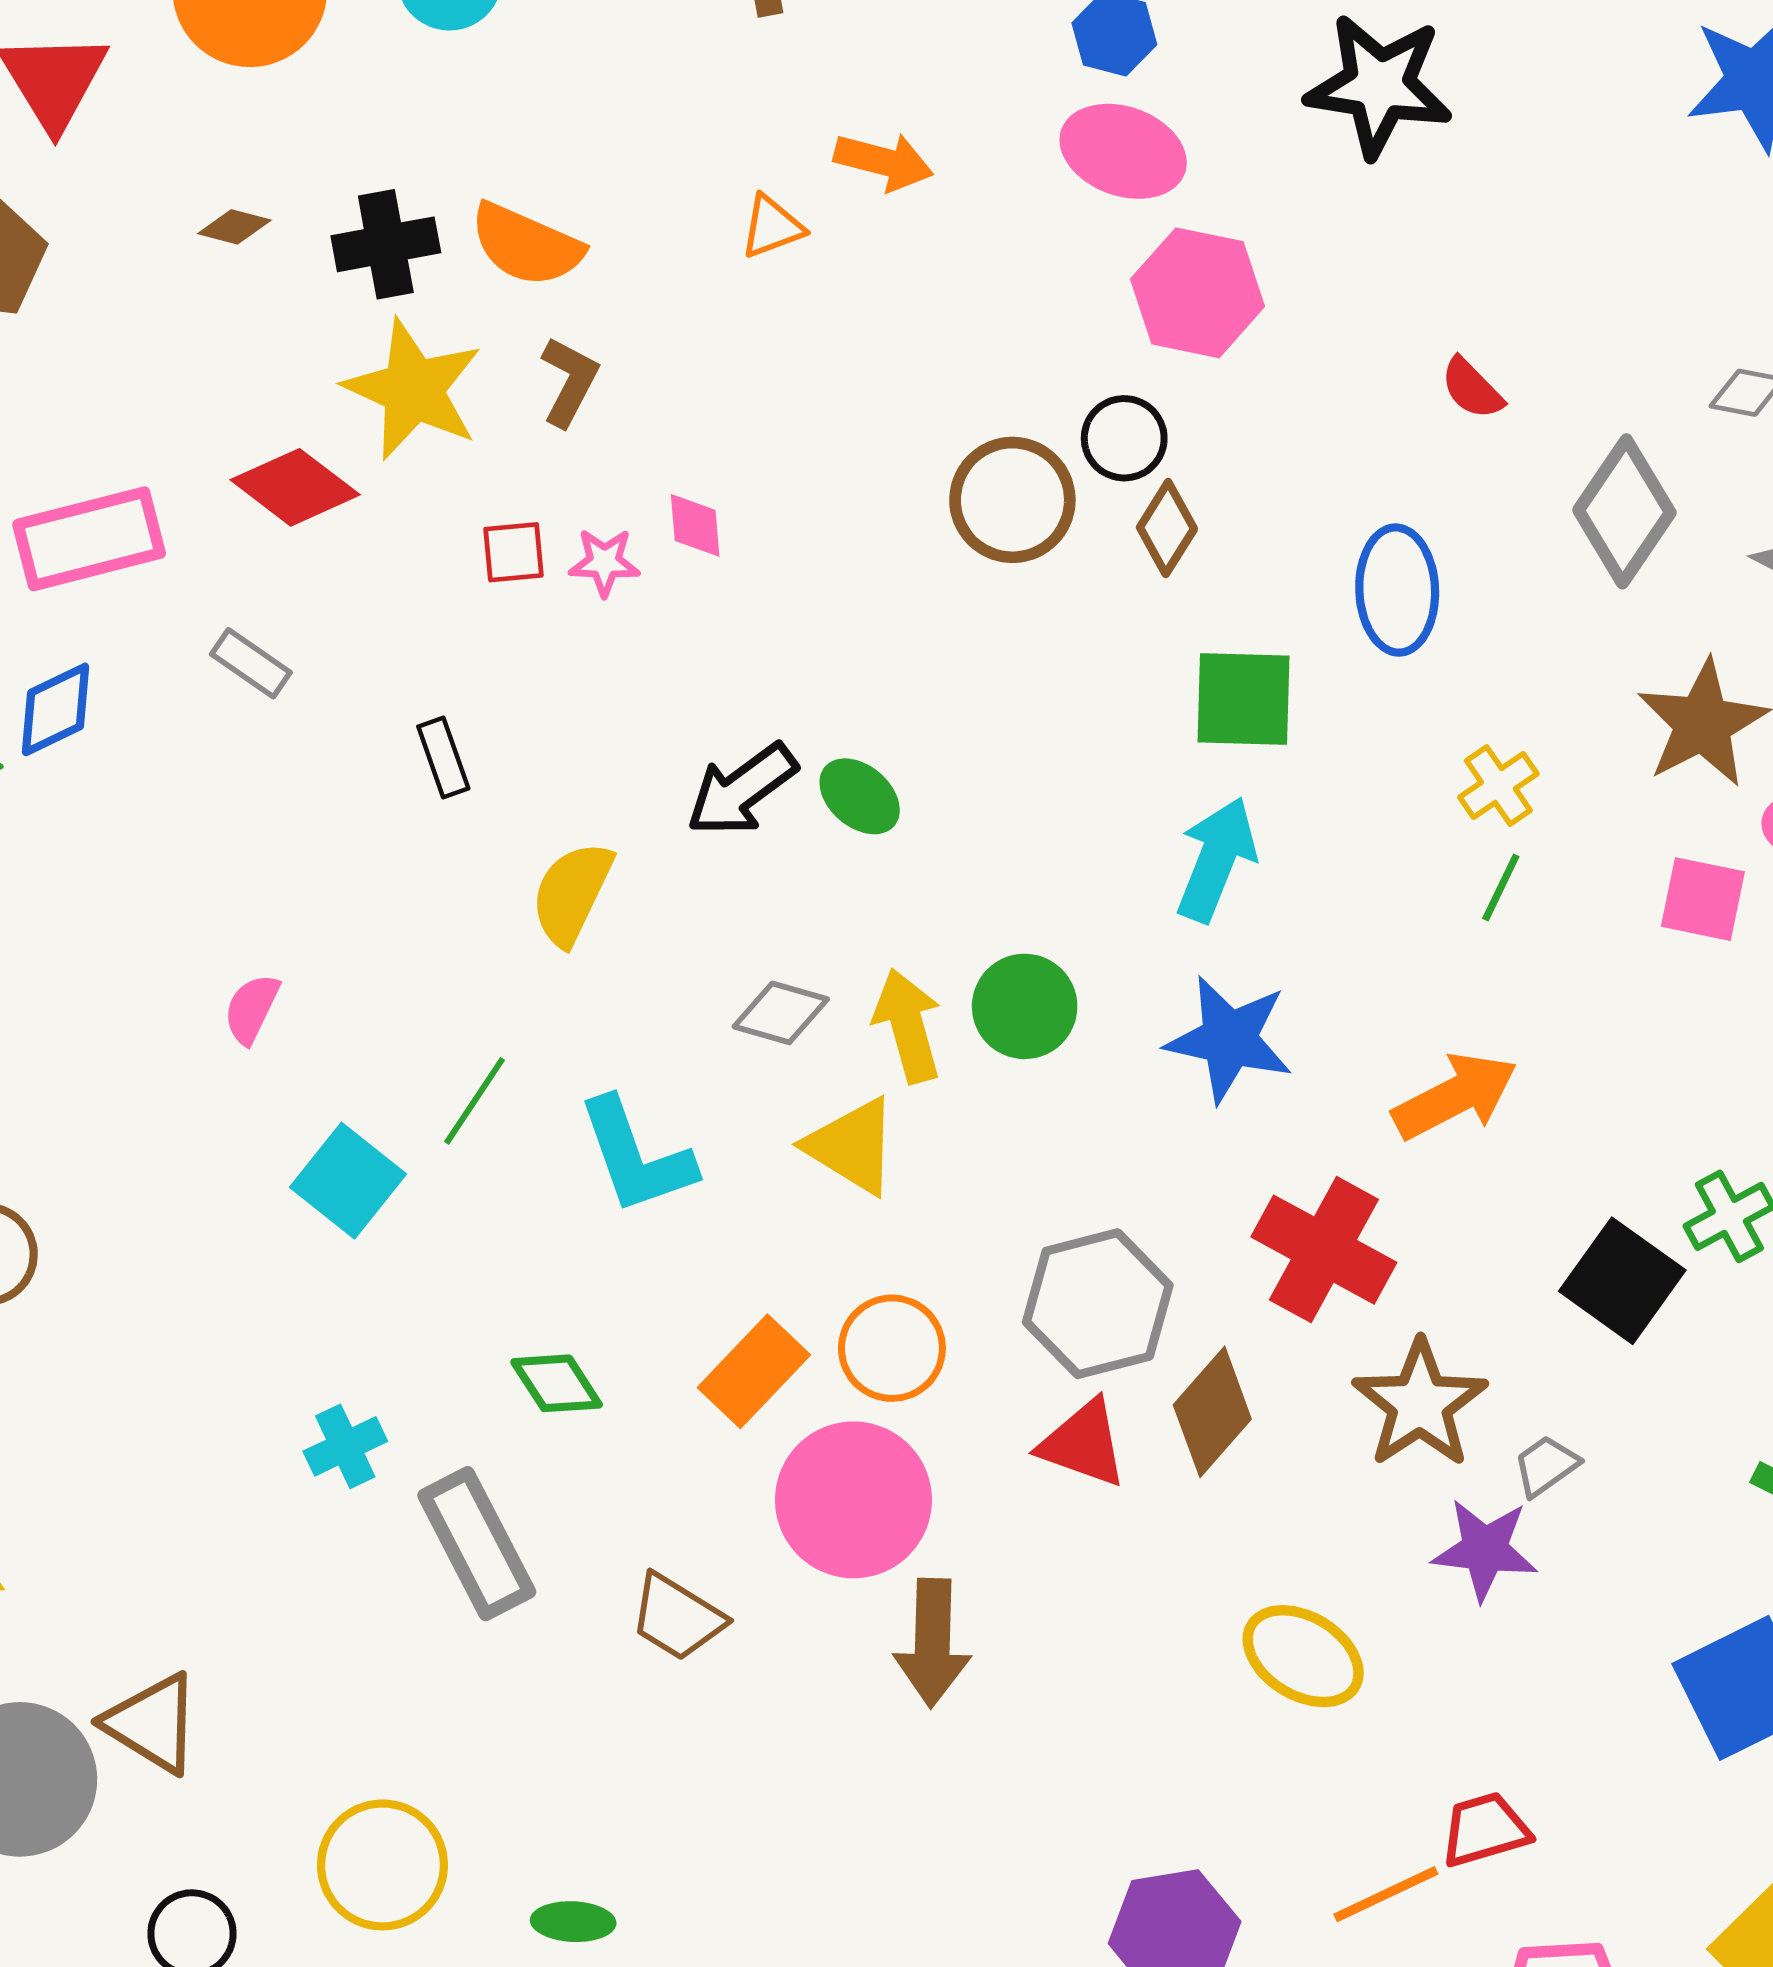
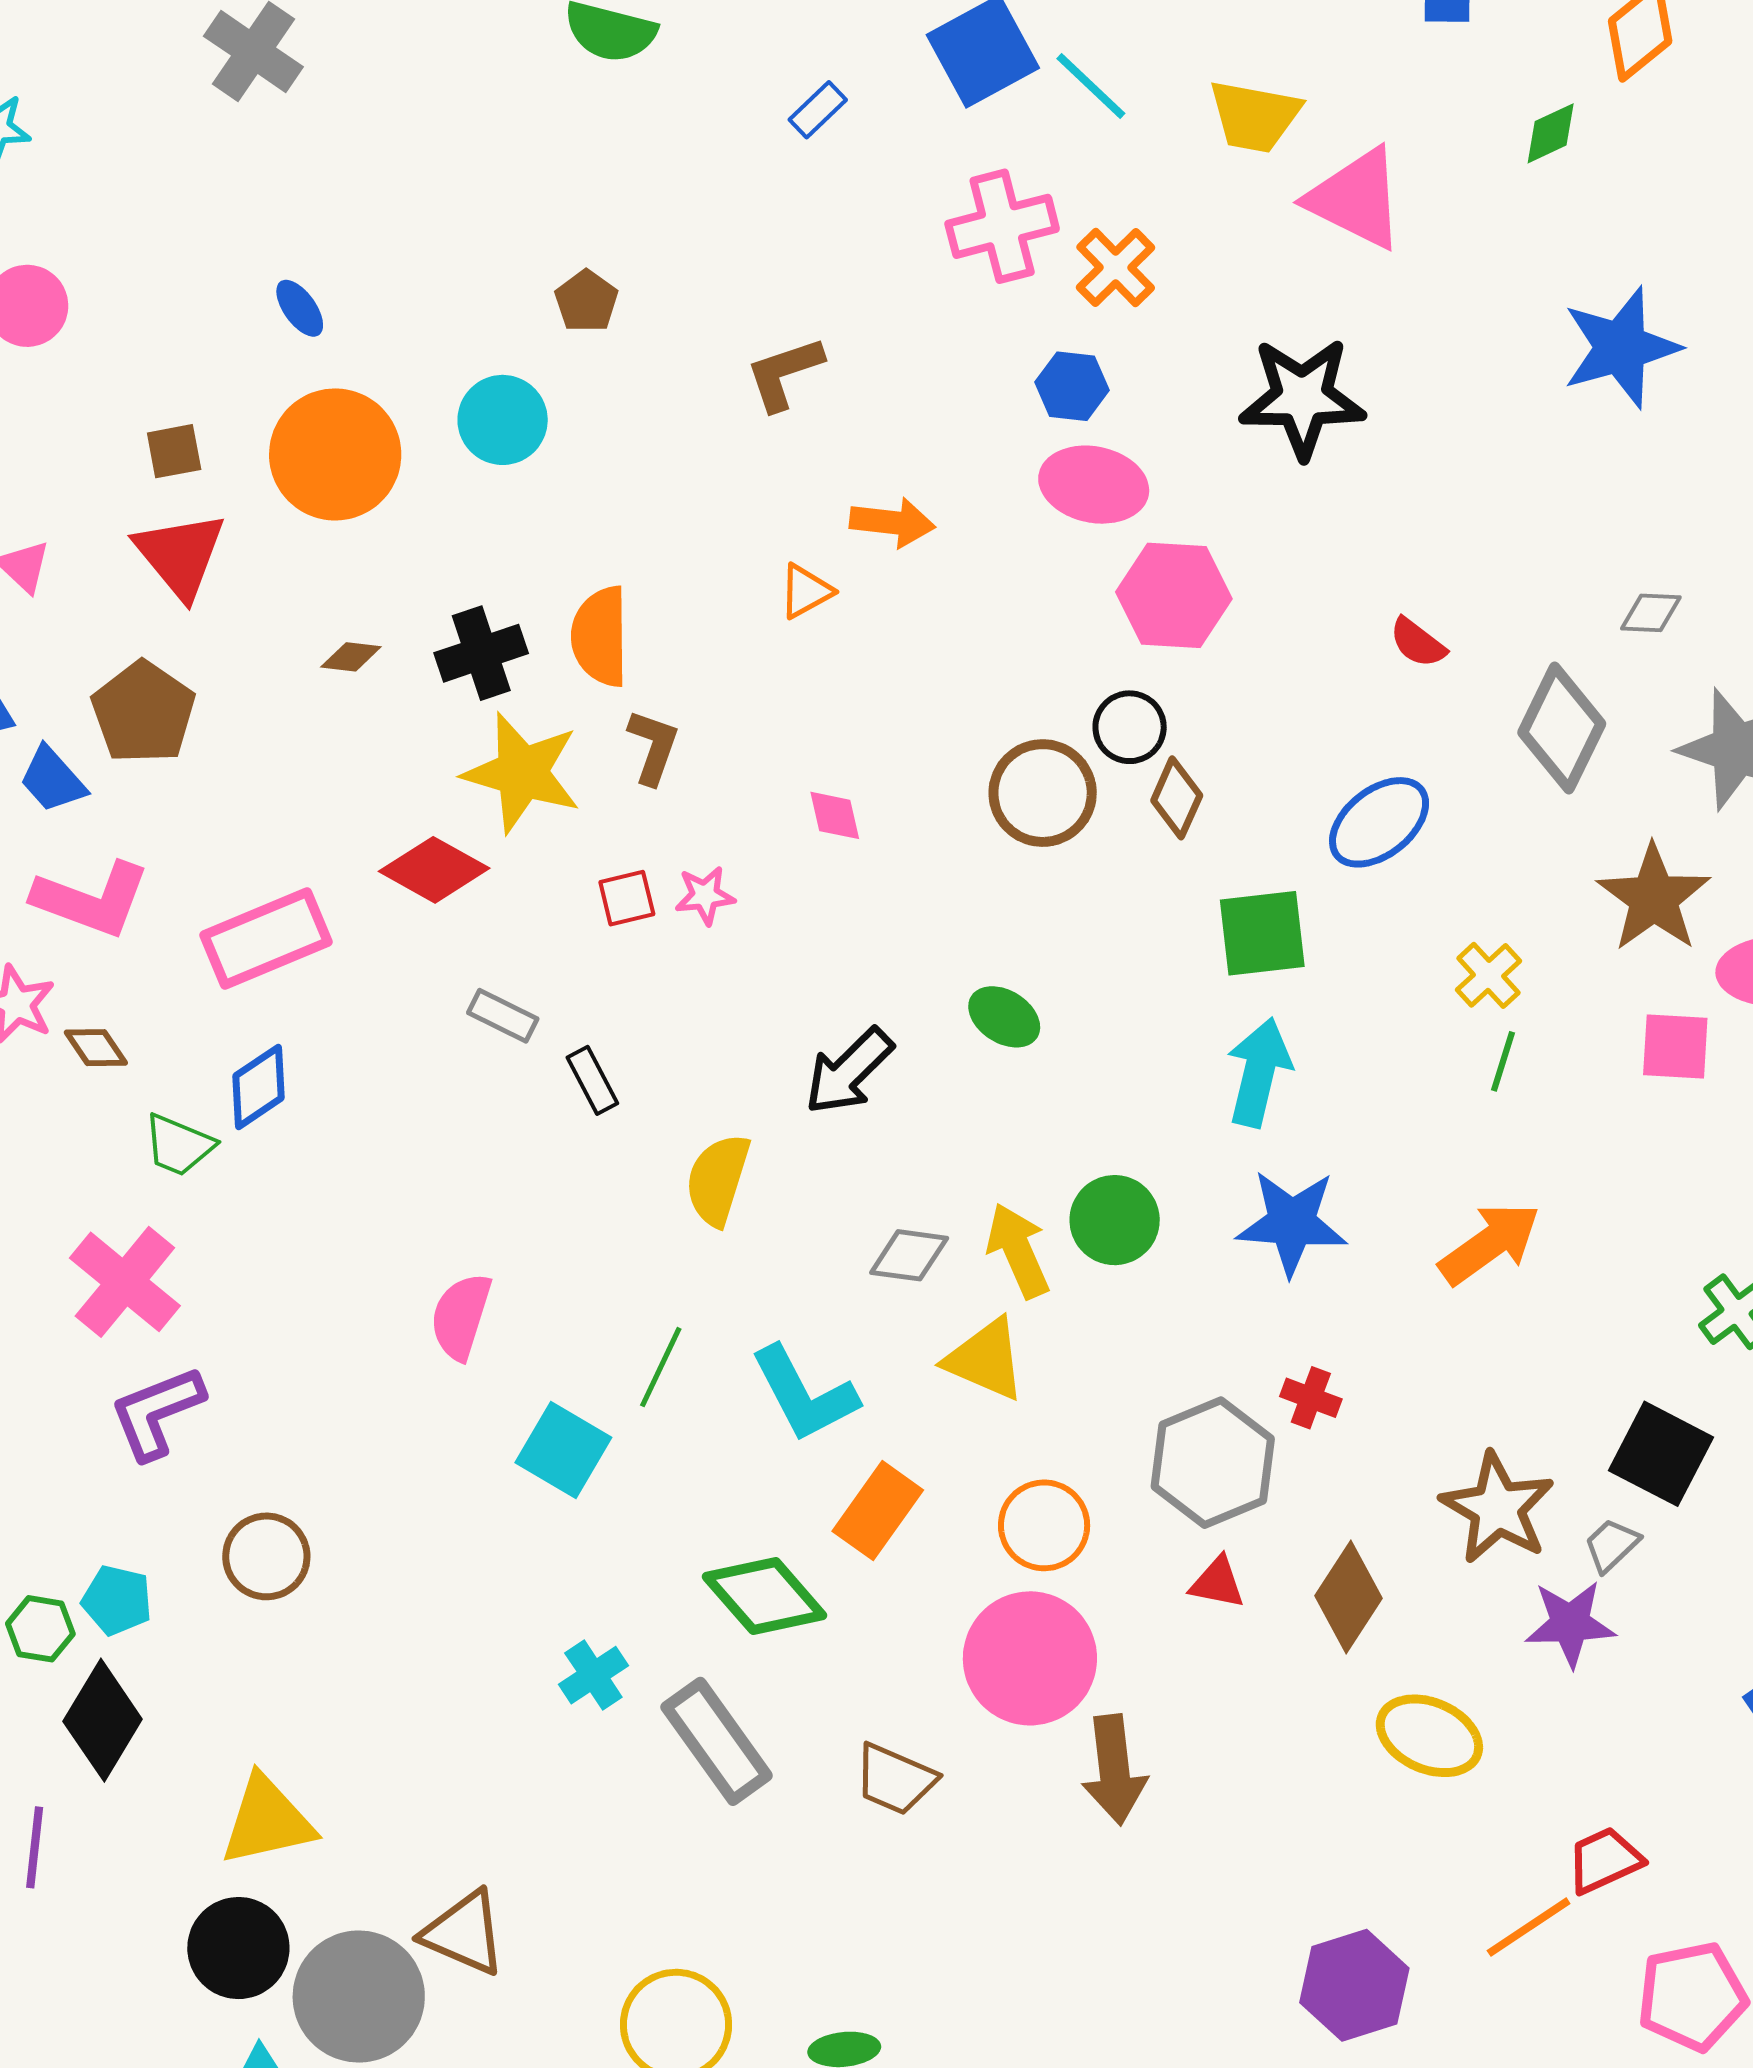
orange semicircle: (526, 245) -> (600, 636), turned 74
pink diamond: (695, 525) -> (835, 815), moved
blue ellipse: (1397, 590) -> (1379, 822), turned 62
gray rectangle: (251, 663) -> (503, 1016), moved
green ellipse: (860, 796) -> (1004, 1017), moved
pink semicircle: (252, 1009) -> (461, 1316), size x1.4
red cross: (1324, 1250) -> (1311, 1398), moved, size x0.5
black square: (1622, 1281) -> (1661, 1454), moved
orange rectangle: (754, 1371) -> (878, 1511), moved
green diamond: (557, 1383) -> (765, 1596), size x1.5
brown diamond: (1212, 1412) -> (1348, 1597), moved
red triangle: (1083, 1444) -> (1217, 1583), size x0.7

